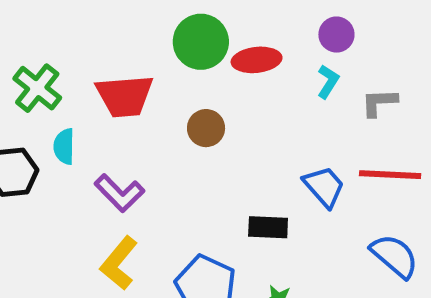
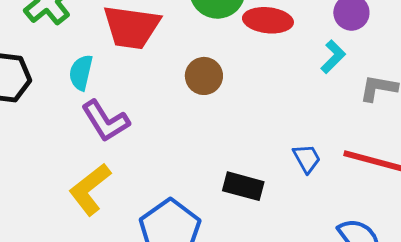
cyan semicircle: (64, 146) -> (81, 73), moved
blue trapezoid: (324, 187) -> (307, 158), size x0.7

